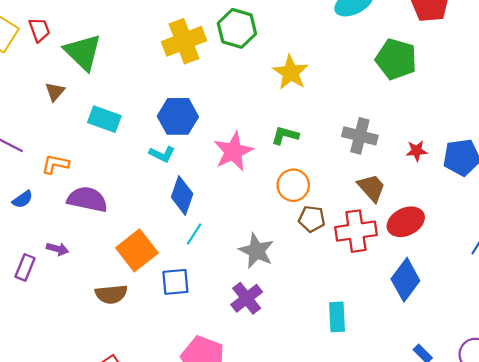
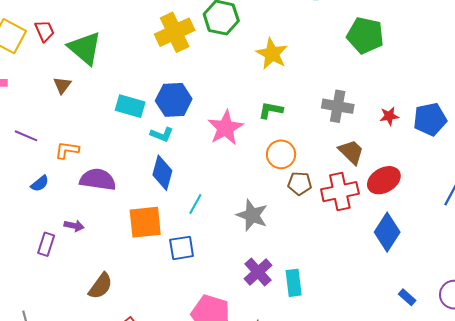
cyan rectangle: (104, 119) -> (130, 106), moved
blue diamond: (182, 195) -> (162, 173), moved
orange square: (137, 250) -> (145, 222), turned 36
brown semicircle: (111, 294) -> (101, 286), moved, turned -44
purple cross: (247, 298) -> (258, 272), moved
cyan rectangle: (337, 317) -> (294, 283), moved

